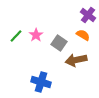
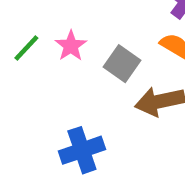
blue cross: (41, 82) -> (82, 150), turned -36

